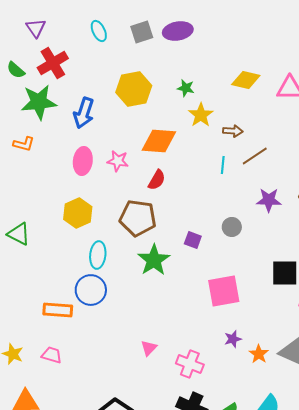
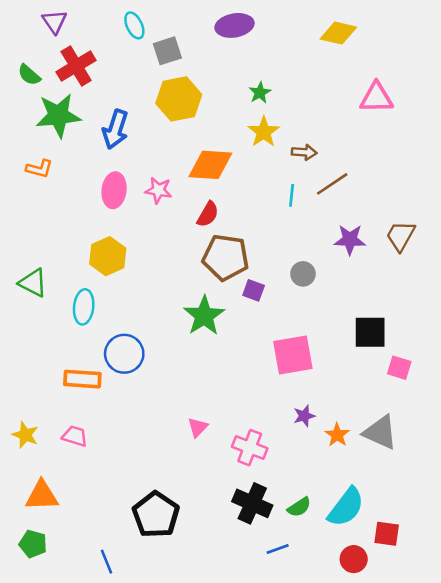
gray square: (142, 32) -> (167, 51), moved
yellow diamond: (246, 80) -> (338, 33), moved
green star: (186, 88) -> (260, 93), moved, turned 30
brown pentagon: (138, 218) -> (226, 257), moved
cyan ellipse: (98, 255) -> (84, 307), moved

